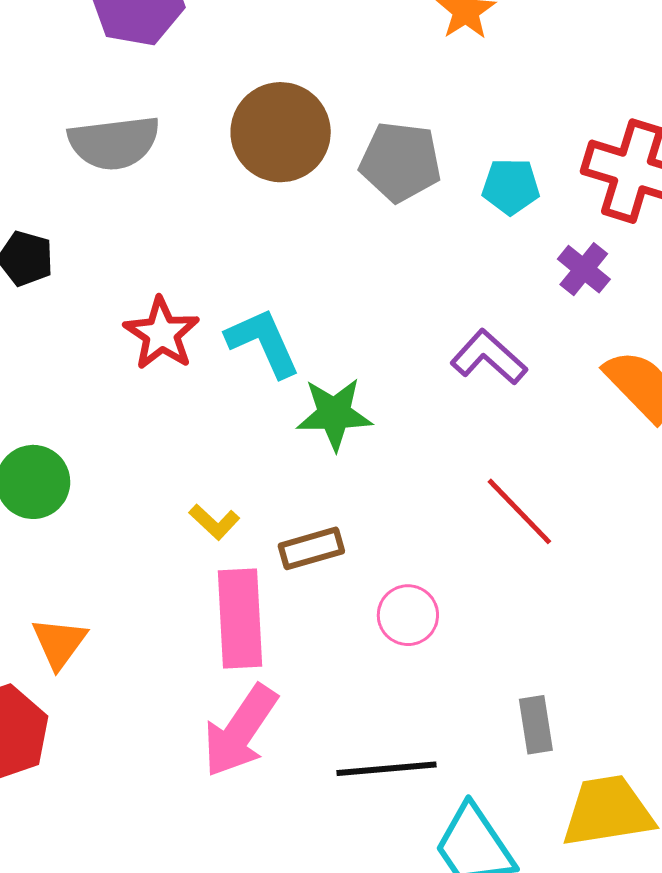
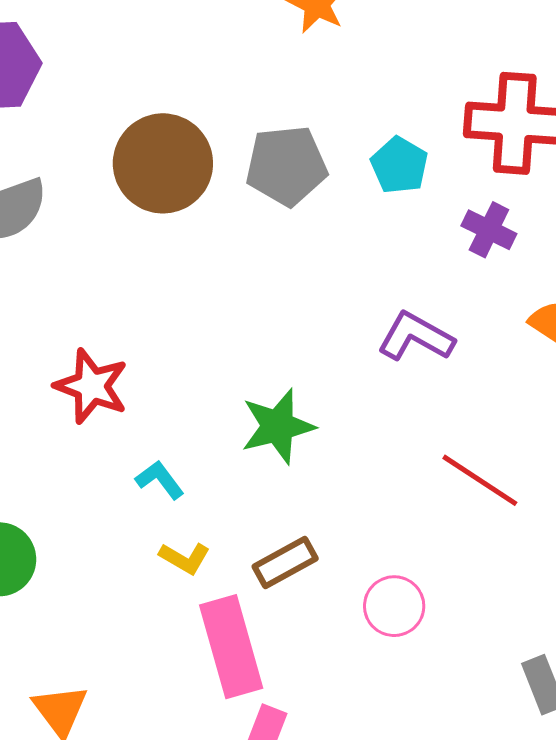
cyan pentagon: (511, 186) -> (399, 165), turned -30
cyan L-shape: (263, 342) -> (160, 480), moved, size x0.6

